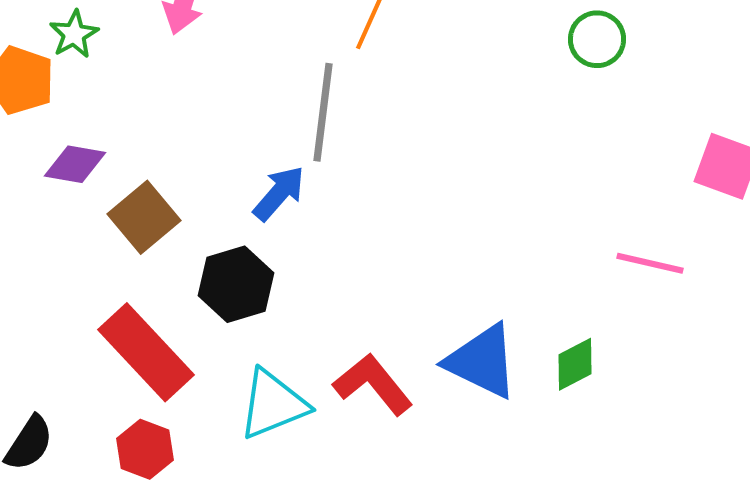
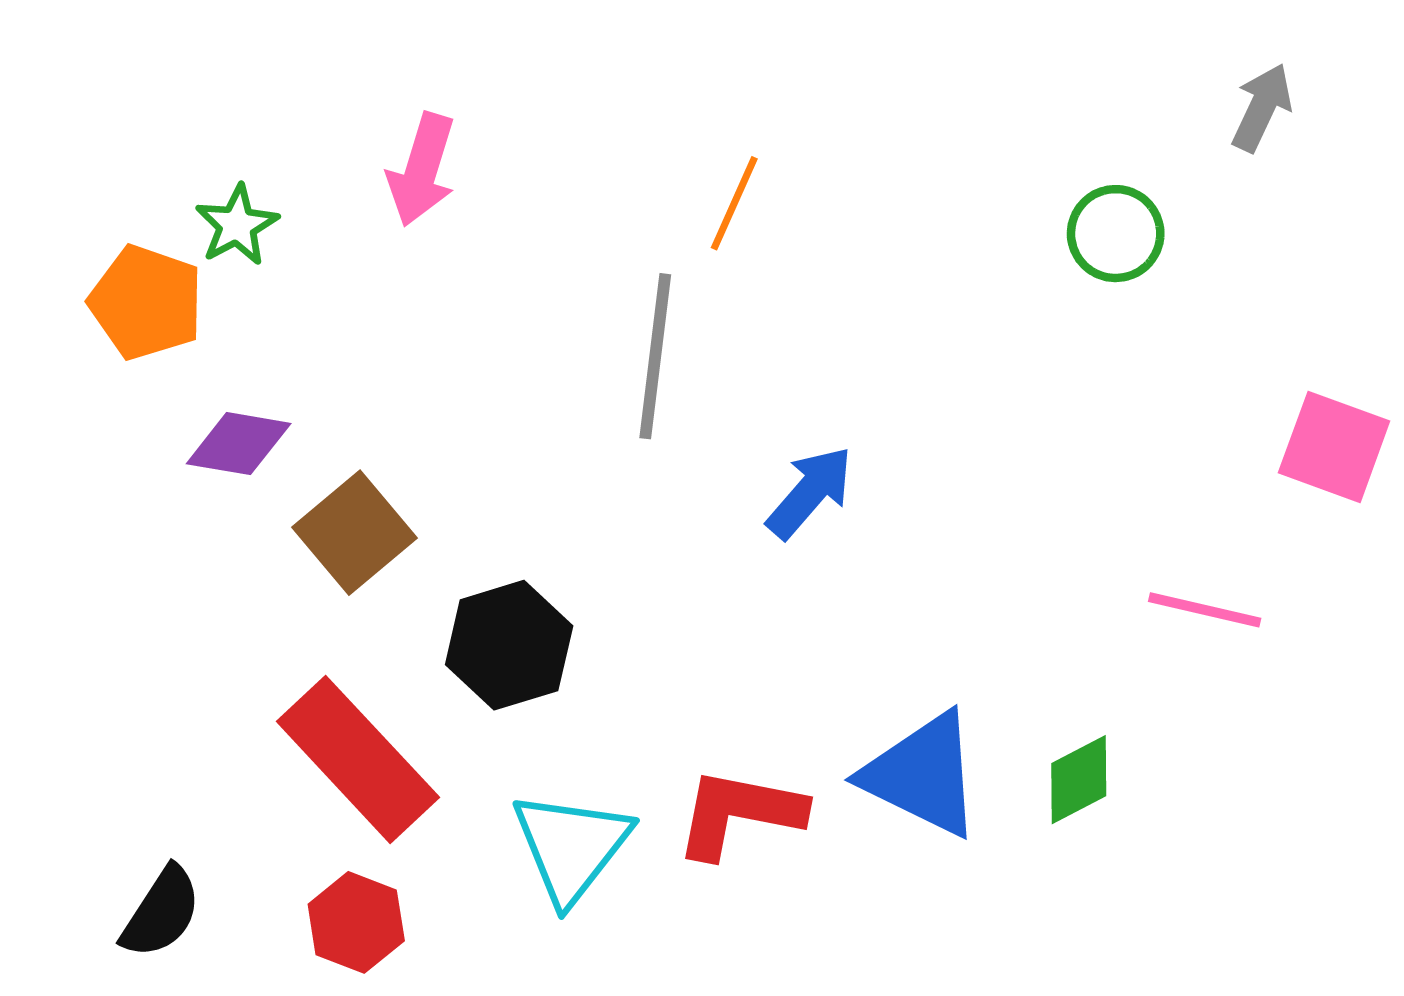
blue arrow: (279, 193) -> (810, 492), moved
red L-shape: (373, 384) -> (739, 813), turned -40
cyan triangle: (273, 404) -> (571, 847), turned -30

